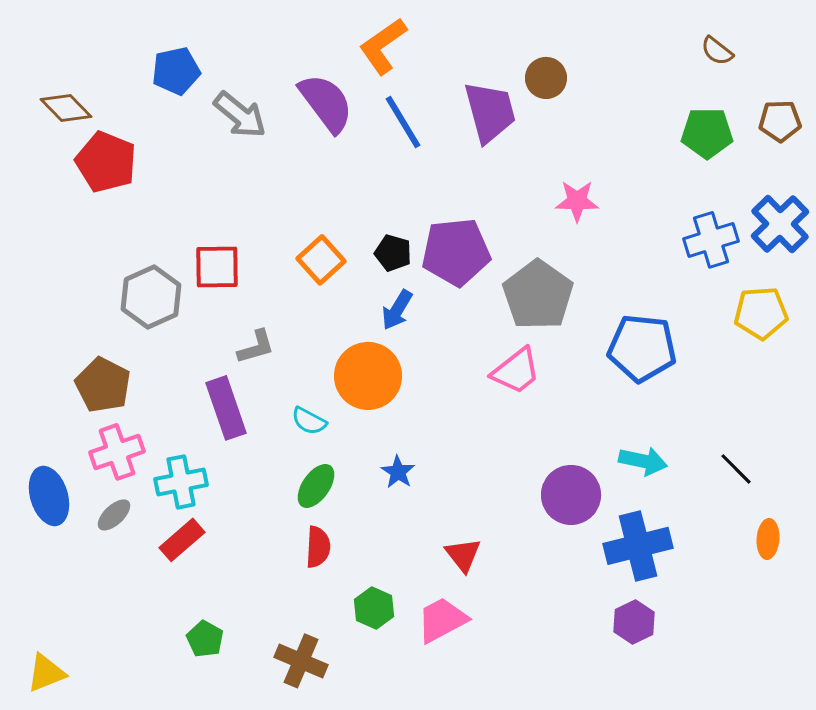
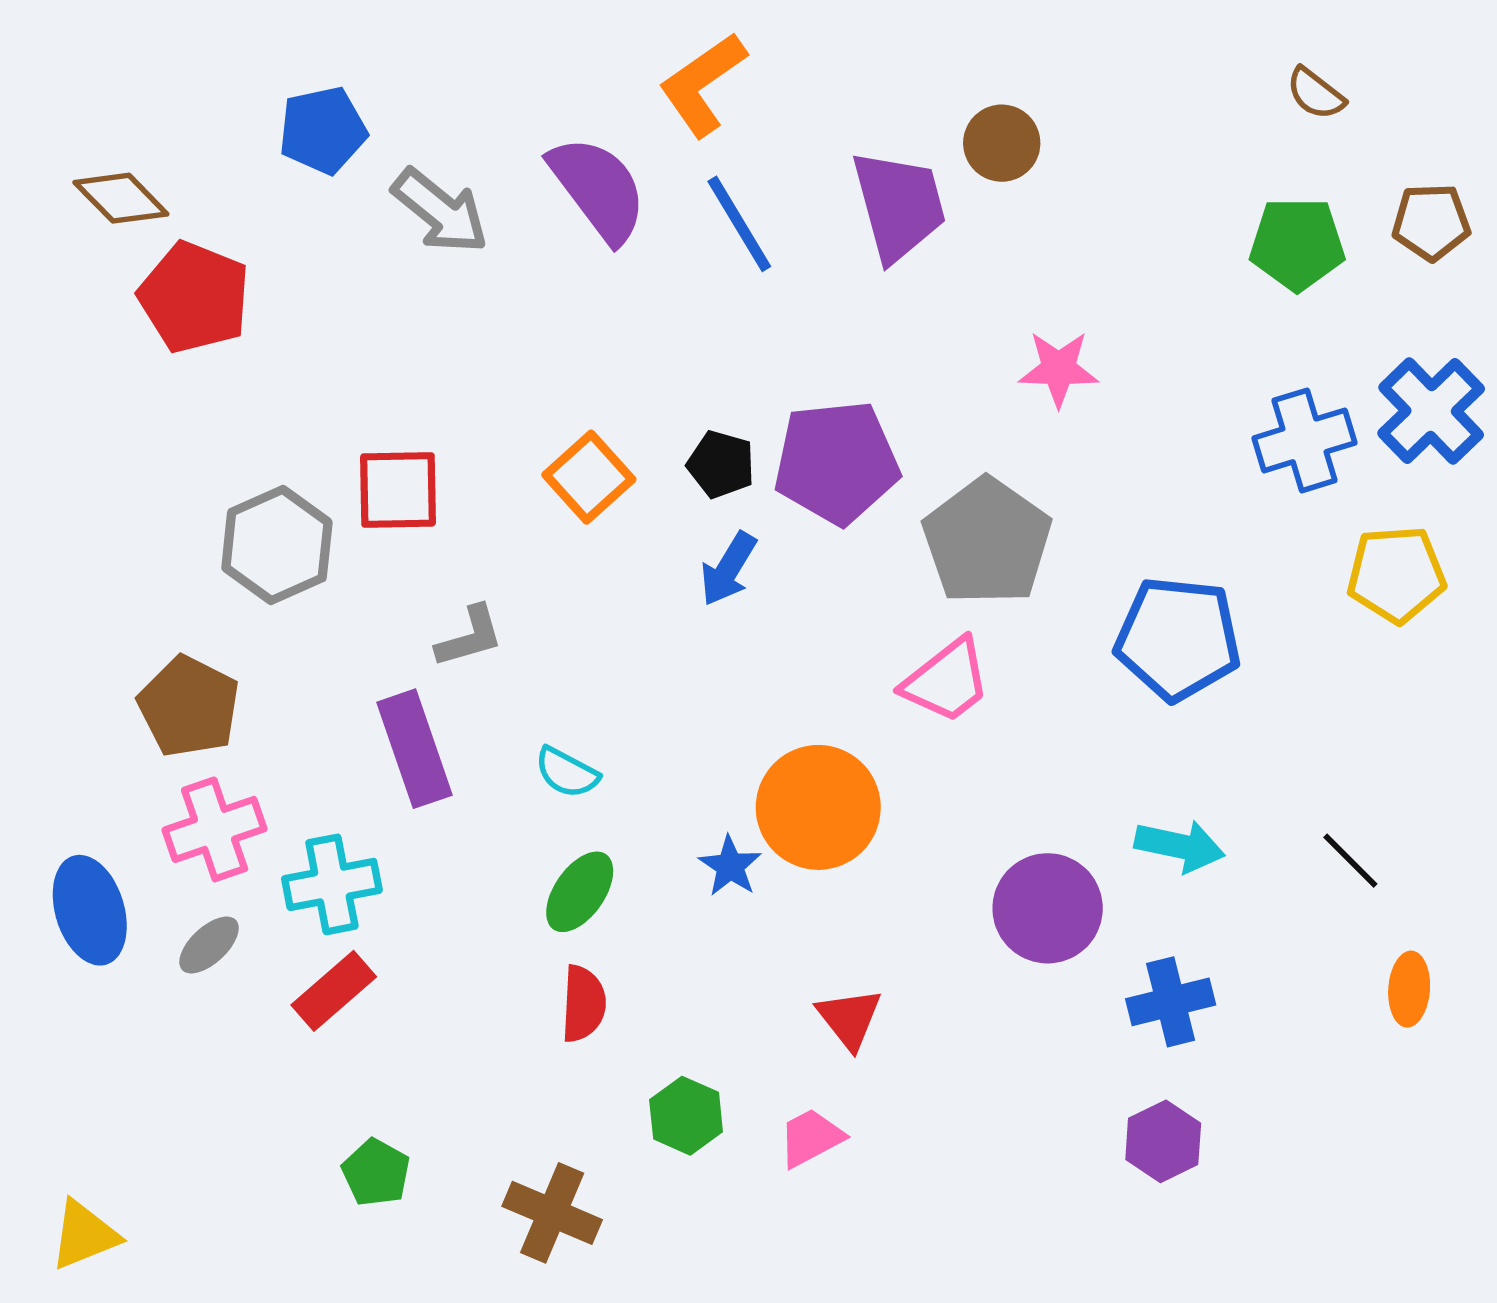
orange circle: (368, 376) -> (818, 807), moved
blue cross: (638, 546) -> (1171, 1002), size x0.7
pink trapezoid: (442, 620) -> (811, 1138), size x0.7

